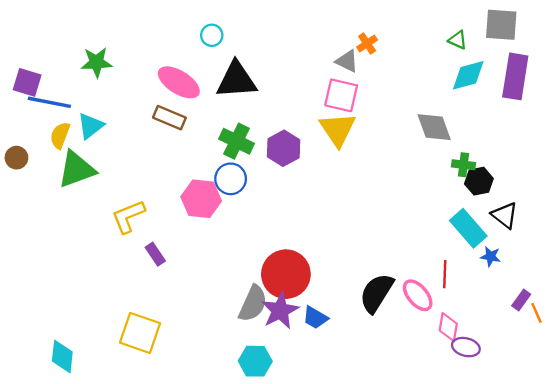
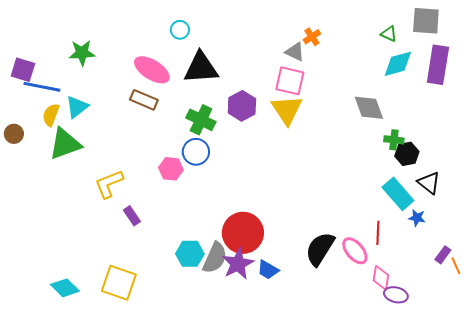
purple hexagon: (284, 148) -> (242, 106), moved
pink hexagon: (201, 199) -> (171, 169), size x0.7
cyan diamond: (62, 356) -> (65, 288), moved, turned -52
cyan hexagon: (255, 361) -> (190, 254), moved

